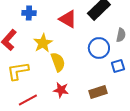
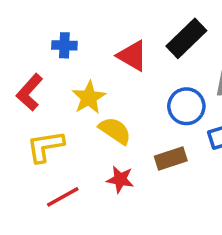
yellow semicircle: (58, 62) -> (115, 131), turned -36
brown rectangle: (98, 92) -> (171, 159), moved

